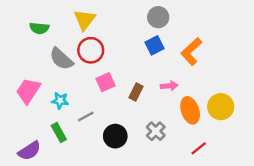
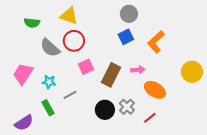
yellow triangle: (85, 20) -> (69, 16), turned -48
brown rectangle: (136, 92) -> (111, 75), size x1.6
yellow circle: (221, 107) -> (192, 72), moved
orange ellipse: (190, 110) -> (155, 90), turned -40
black circle: (115, 136) -> (105, 110), moved
red line: (199, 148) -> (150, 118), moved

